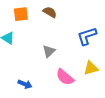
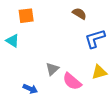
brown semicircle: (50, 12) -> (79, 14), moved
gray triangle: (49, 51) -> (52, 69), moved

